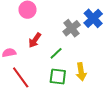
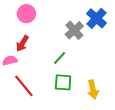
red arrow: (35, 40) -> (22, 43), moved
yellow arrow: (81, 72) -> (93, 90), moved

